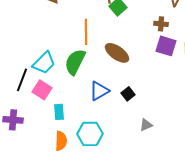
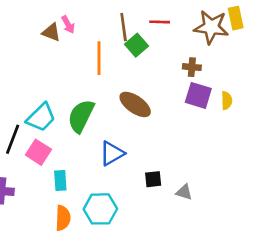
orange line: (86, 32) -> (99, 58), moved
black square: (128, 94) -> (153, 179), moved, turned 32
gray triangle: (146, 125) -> (184, 192), moved, turned 40

